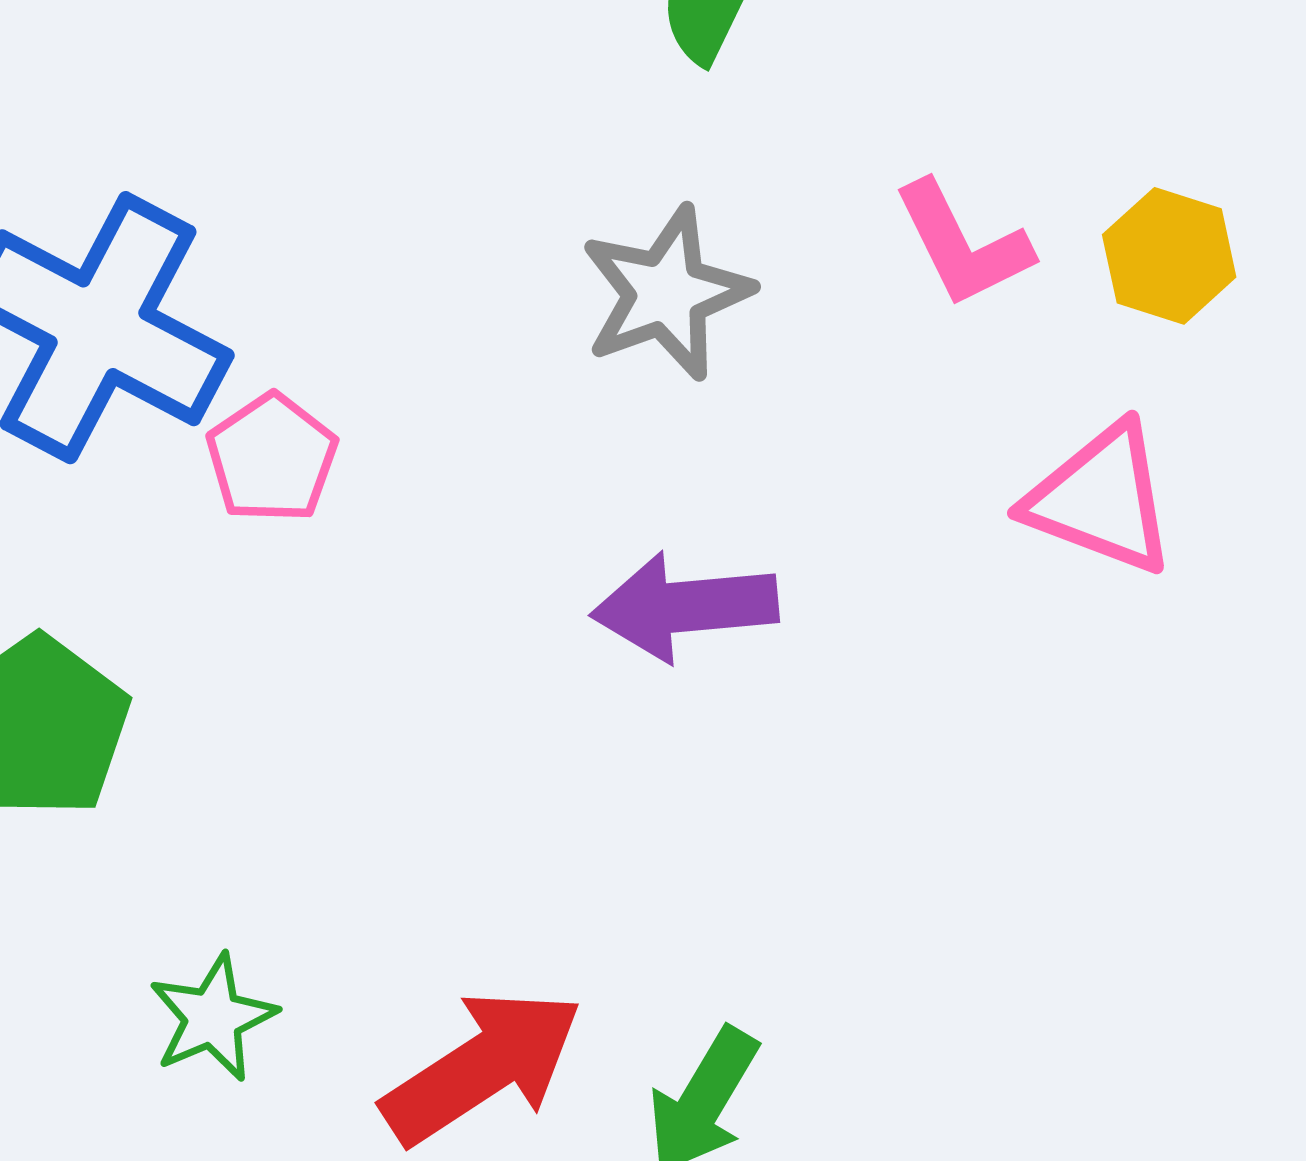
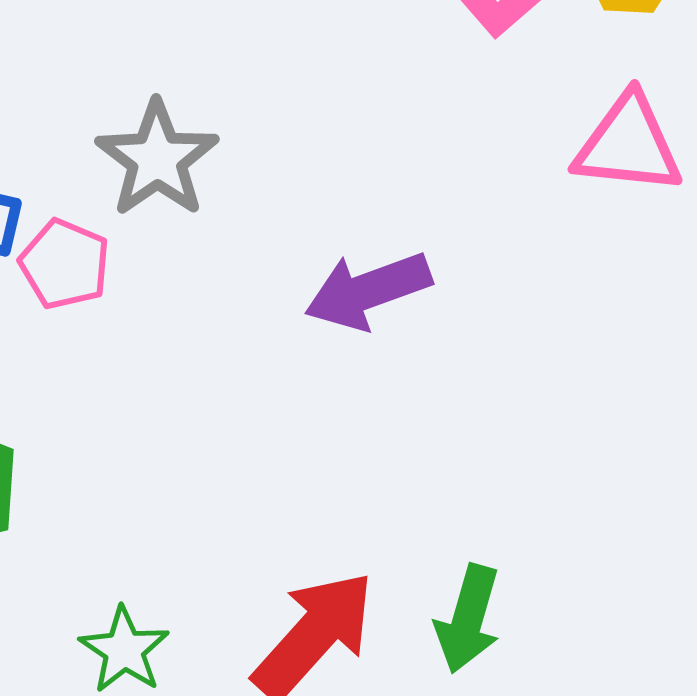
gray star: (666, 293) -> (157, 159), moved

